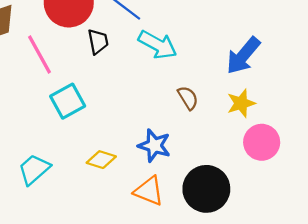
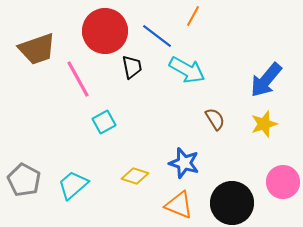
cyan square: (68, 101) -> (104, 122), size x0.7
pink circle: (262, 142) -> (283, 182), moved

